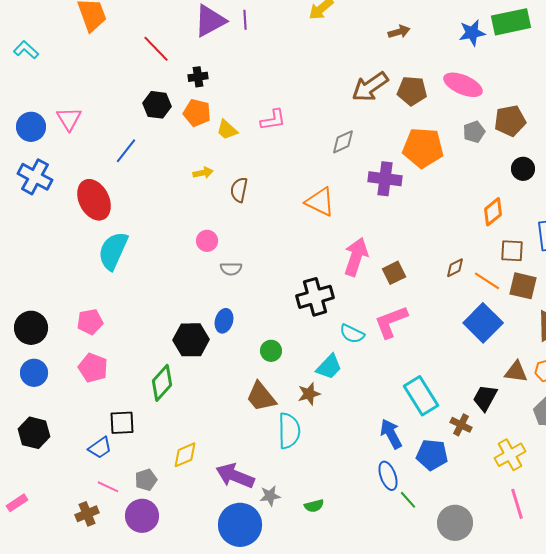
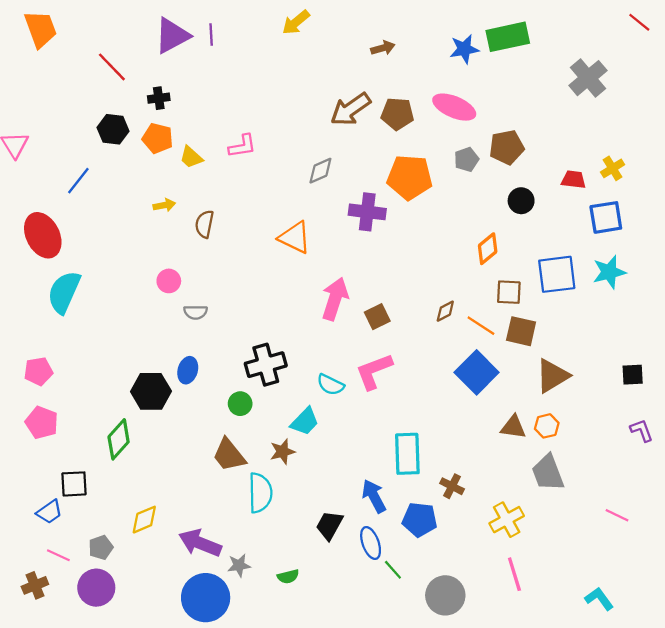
black cross: (315, 297) -> (266, 365), moved
cyan rectangle: (421, 396) -> (407, 454), turned 30
black trapezoid: (485, 398) -> (329, 525), moved

